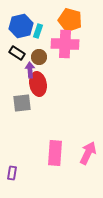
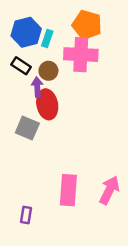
gray square: (22, 103) -> (27, 128), turned 30
purple rectangle: (12, 173) -> (26, 215), moved

